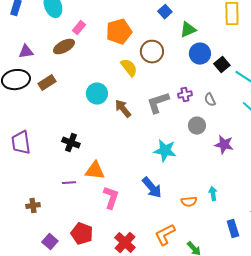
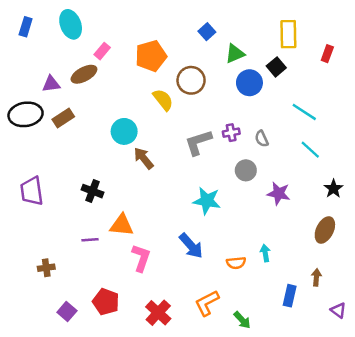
purple triangle: (26, 52) -> (51, 84), moved
black square: (222, 65) -> (276, 67), moved
brown arrow: (123, 109) -> (144, 158), moved
blue rectangle: (233, 229) -> (290, 296), turned 30

